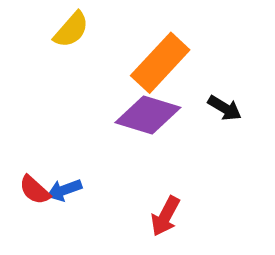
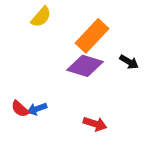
red arrow: (165, 216) -> (95, 124), turned -100

